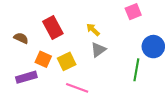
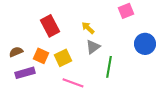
brown semicircle: (21, 38) -> (16, 52), moved, turned -48
green line: (136, 70) -> (109, 67), moved

